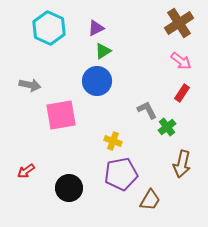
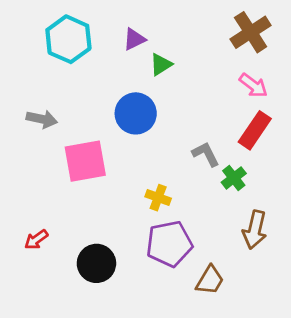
green triangle: (103, 51) -> (161, 64), moved
red rectangle: (182, 93) -> (255, 130), size x1.5

